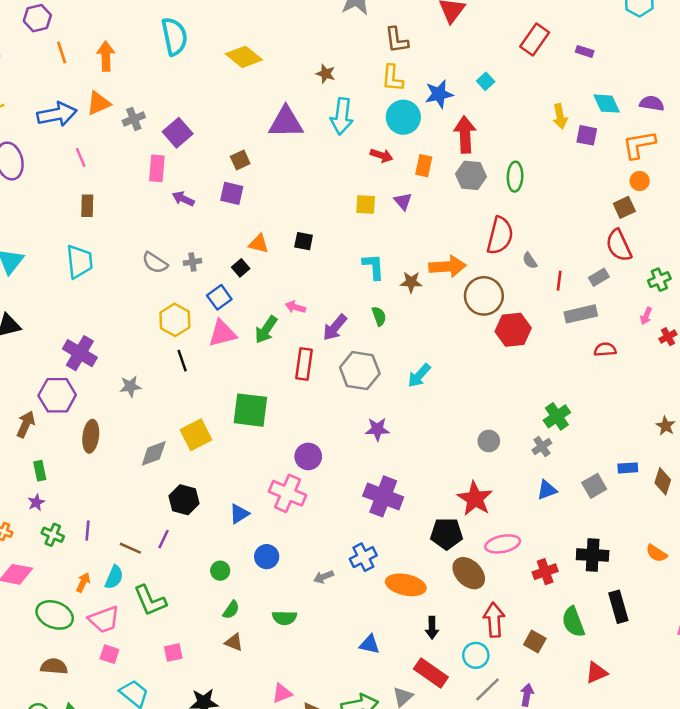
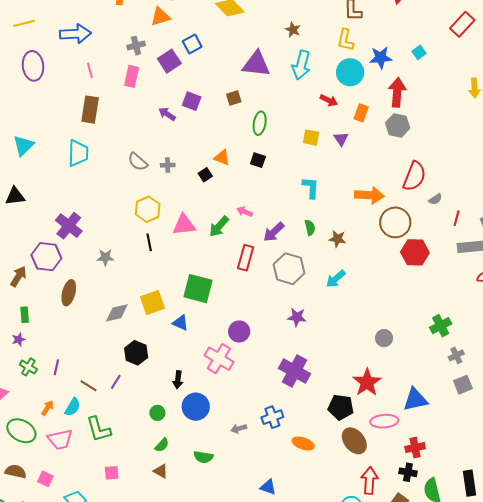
orange triangle: (99, 103) -> (160, 17), moved
brown square: (240, 160) -> (234, 98), moved
pink rectangle: (157, 168) -> (132, 76), moved
green ellipse: (515, 177) -> (260, 123), moved
purple square: (232, 193) -> (192, 101), moved
brown rectangle: (87, 206) -> (90, 110), size x1.5
gray semicircle: (530, 261) -> (435, 199), turned -96
brown star: (411, 282) -> (337, 239), moved
blue square: (219, 297) -> (192, 44), moved
gray cross: (542, 446) -> (456, 355), moved
blue triangle: (547, 490) -> (415, 400), moved, size x1.5
blue triangle: (239, 514) -> (180, 323), moved, turned 48
black cross: (593, 555) -> (408, 472), moved, size x0.7
blue circle: (267, 557) -> (196, 407), size x1.4
orange ellipse: (406, 585) -> (303, 444), size x0.7
black arrow: (432, 628) -> (178, 380), moved
pink square: (109, 654) -> (45, 479), moved

